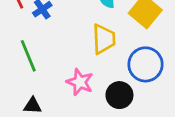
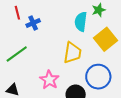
green line: (28, 56) -> (17, 54), turned 65

